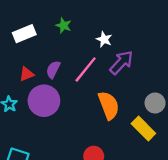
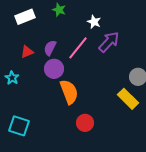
purple circle: (44, 101) -> (54, 69), moved, size x0.7
orange semicircle: (109, 105) -> (69, 92), moved

